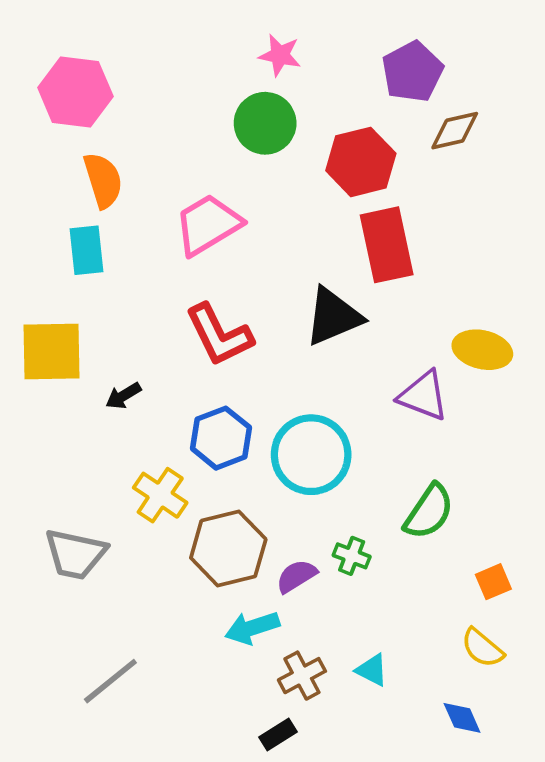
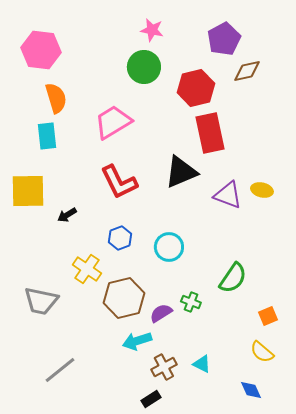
yellow ellipse: (482, 350) -> (262, 190), size x0.7
purple triangle: (423, 396) -> (228, 195), moved
blue hexagon: (221, 438) -> (120, 238), size x0.7
cyan circle: (311, 455) -> (169, 247), size x0.7

